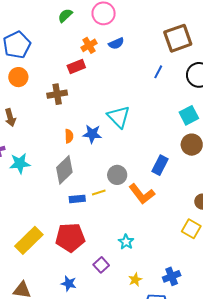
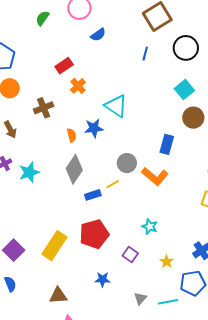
orange cross: (89, 45) -> (78, 86), moved
brown cross: (57, 94) -> (44, 108), moved

